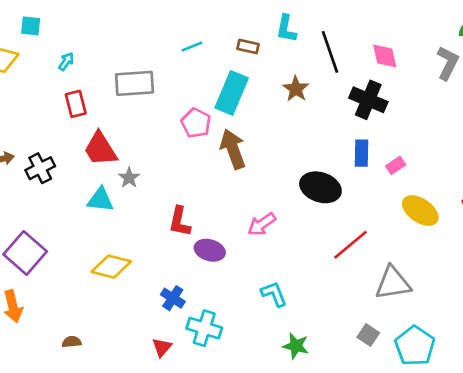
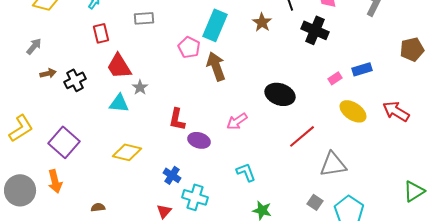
gray rectangle: (135, 83) -> (144, 18), size x0.7
blue rectangle: (361, 153) -> (362, 69), moved, turned 72

